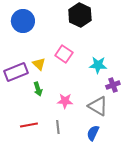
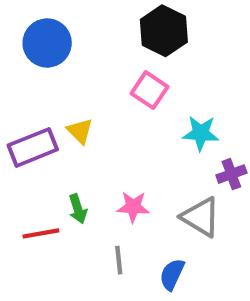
pink square: (64, 54) -> (149, 90), moved
green arrow: (38, 89) -> (78, 209), moved
red line: (29, 125) -> (41, 233), moved
blue semicircle: (93, 133) -> (172, 274), moved

